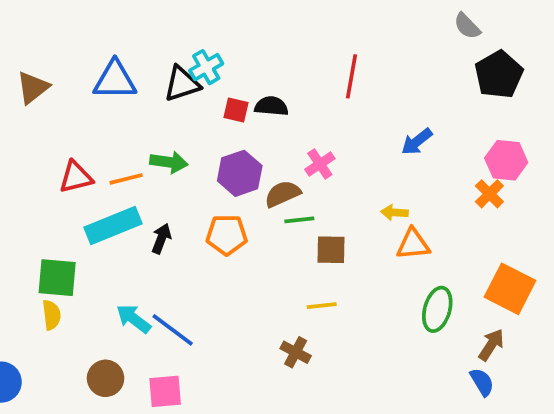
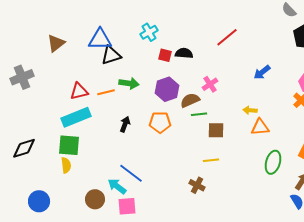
red line: (352, 76) -> (227, 37), turned 40
black triangle: (182, 84) -> (111, 55), moved
cyan rectangle: (113, 225) -> (76, 117), moved
cyan arrow: (133, 319) -> (117, 186), moved

